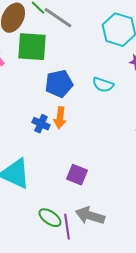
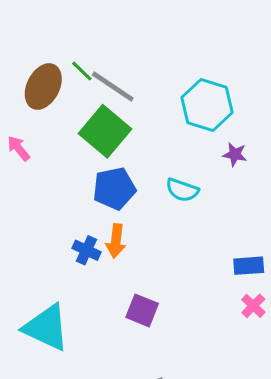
green square: (32, 47) -> (105, 131), moved, turned 36
purple square: (77, 175) -> (142, 310), moved

